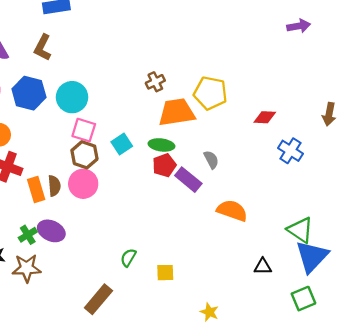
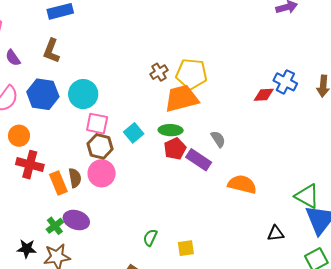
yellow pentagon: (210, 93) -> (191, 74), moved
blue cross: (290, 151) -> (285, 82), moved

